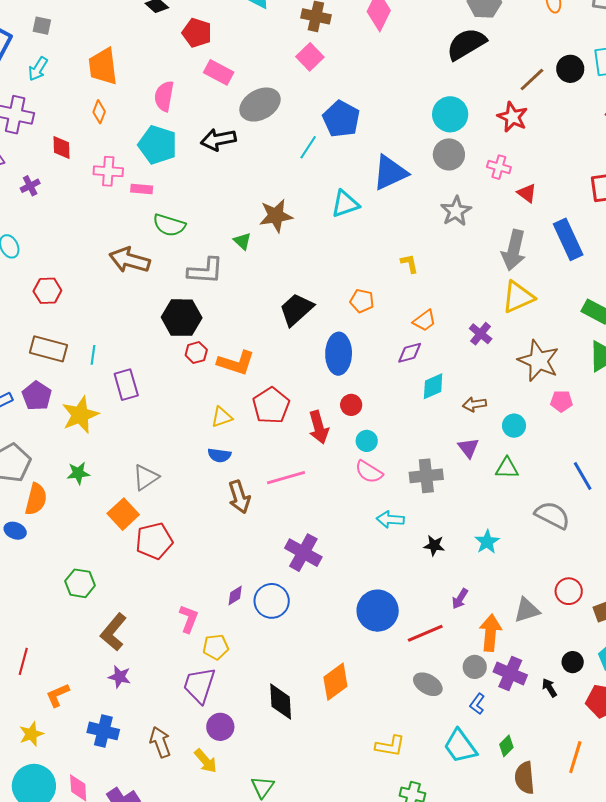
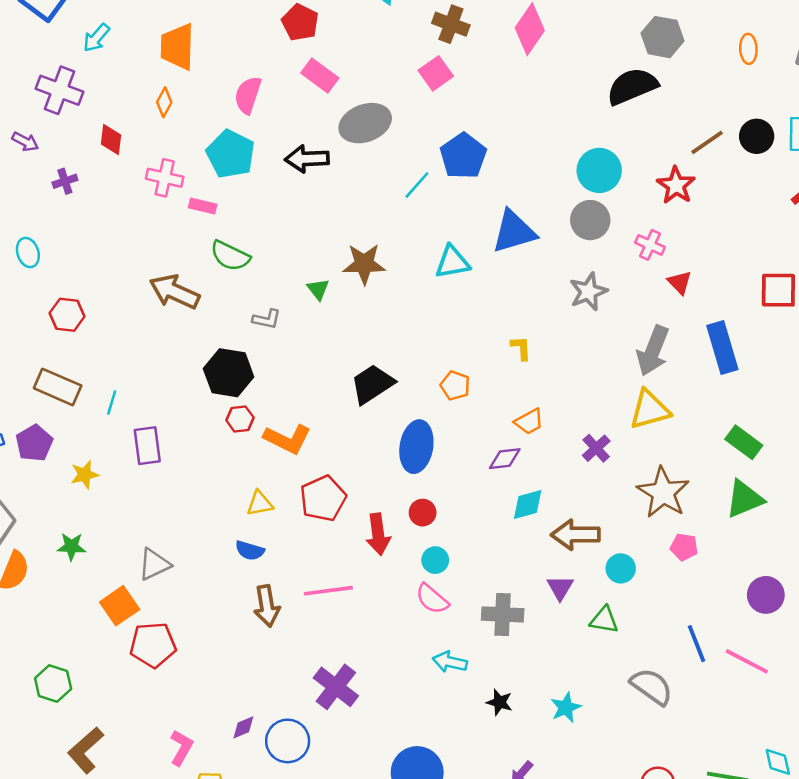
gray L-shape: (205, 271) -> (267, 319), size x0.6
brown arrow: (474, 404) -> (576, 535), size x1.6
yellow star: (80, 415) -> (85, 475), size x0.6

